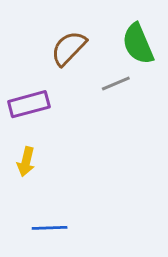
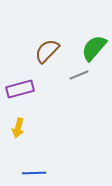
green semicircle: (138, 44) -> (94, 48), turned 64

